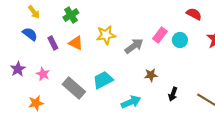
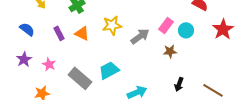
blue semicircle: (30, 34) -> (27, 29), moved
brown star: (151, 75) -> (170, 51), moved

